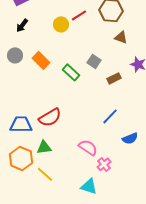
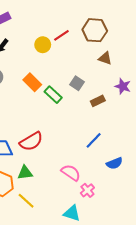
orange rectangle: (41, 60) -> (32, 82), moved

